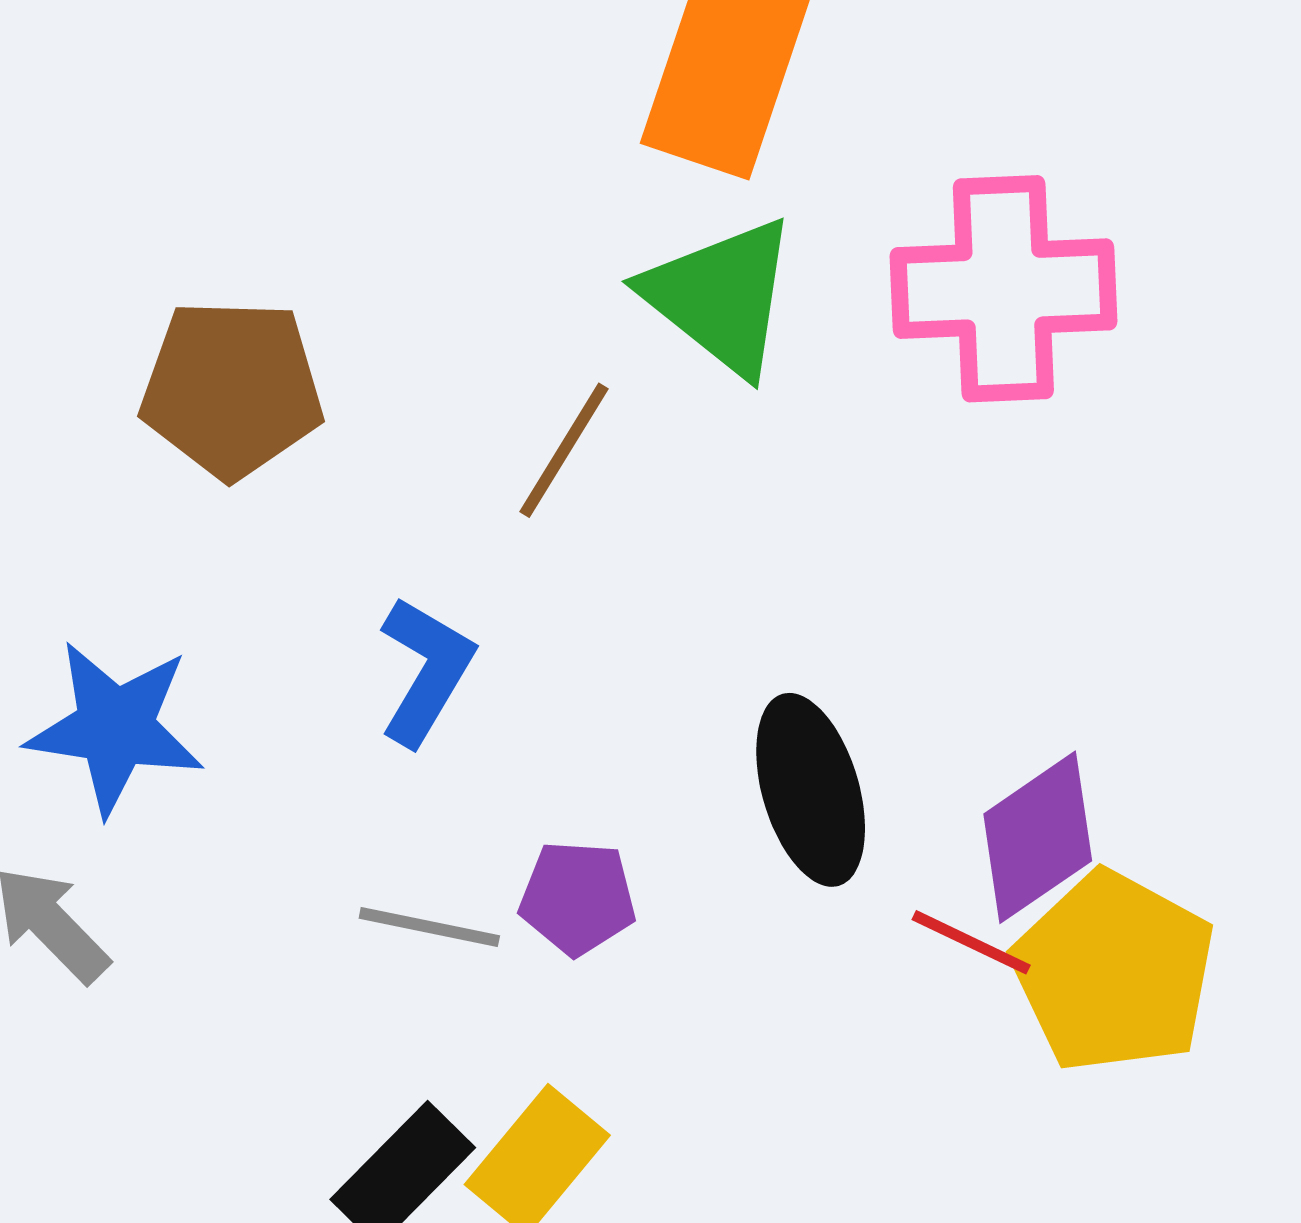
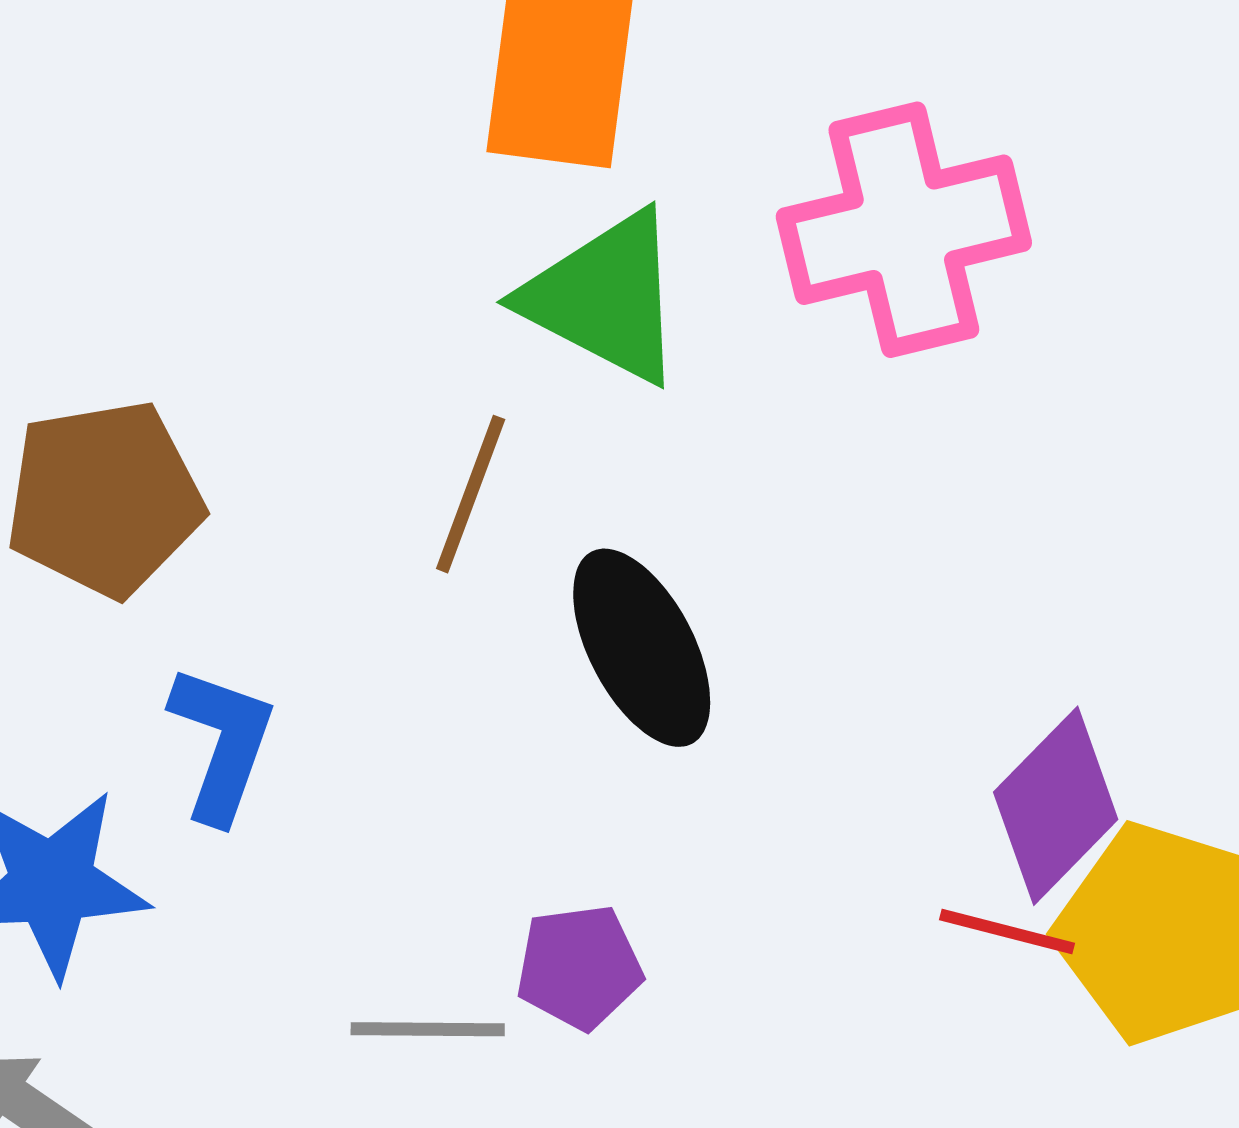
blue L-shape: (426, 671) -> (222, 743), moved
black ellipse: (811, 790) -> (642, 648), moved

